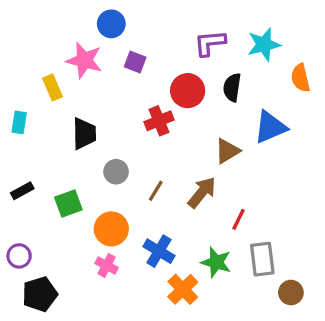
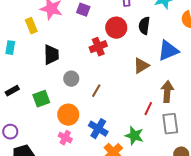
brown arrow: (202, 192) -> (167, 92), moved, turned -35
gray rectangle: (262, 259) -> (170, 124), moved

